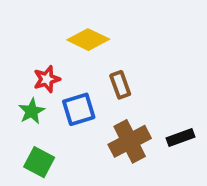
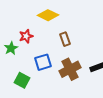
blue square: (79, 109) -> (43, 62), moved
green star: (32, 111) -> (11, 48), moved

